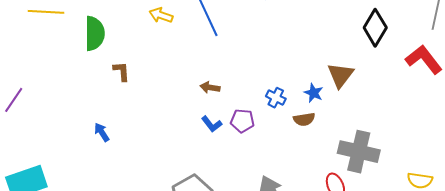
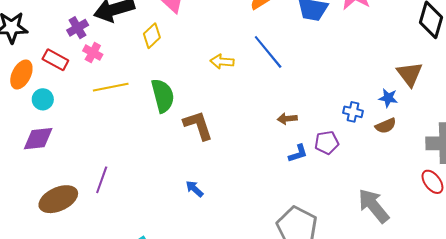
brown L-shape: (121, 71) -> (198, 125), size x1.6
blue L-shape: (212, 124) -> (298, 153), turned -55

